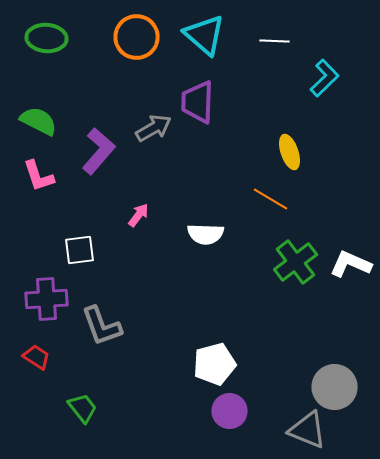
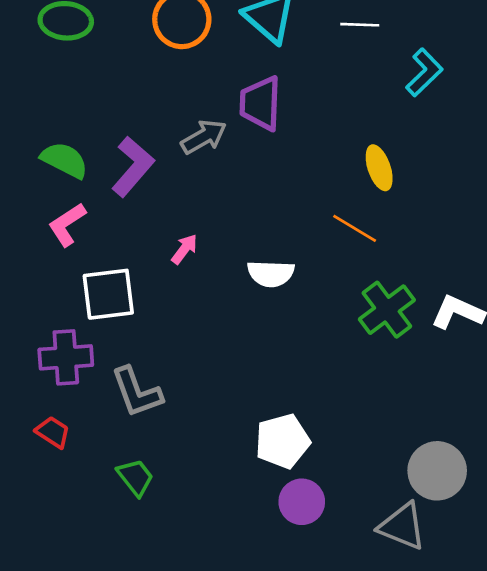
green semicircle: (39, 121) -> (64, 160), moved
pink L-shape: (39, 176) -> (67, 225), moved, turned 75
white square: (80, 250) -> (108, 294), size x1.4
green trapezoid: (83, 408) -> (135, 477), moved

